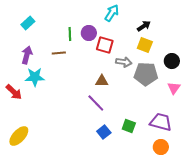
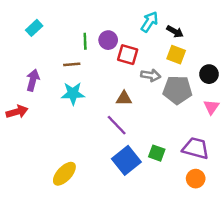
cyan arrow: (112, 13) -> (149, 22), moved
black arrow: (144, 26) -> (175, 32), turned 64
purple arrow: (27, 55) -> (33, 80), moved
cyan star: (35, 77) -> (73, 94), moved
red arrow: (14, 92) -> (17, 112), turned -60
blue square: (104, 132) -> (126, 160), size x1.6
yellow ellipse: (19, 136) -> (64, 174), moved

